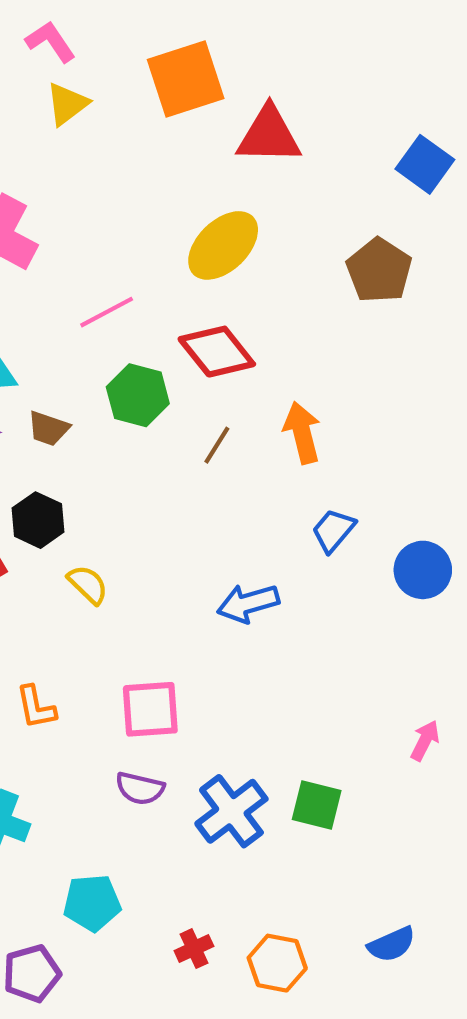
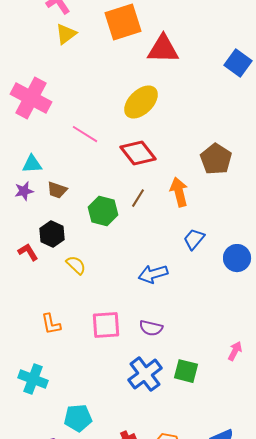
brown pentagon: (379, 270) -> (216, 159), moved
pink line: (107, 312) -> (85, 134), turned 60
green hexagon: (138, 395) -> (103, 211), moved
pink arrow: (425, 741) -> (235, 351), moved
purple semicircle: (140, 788) -> (151, 328), moved

